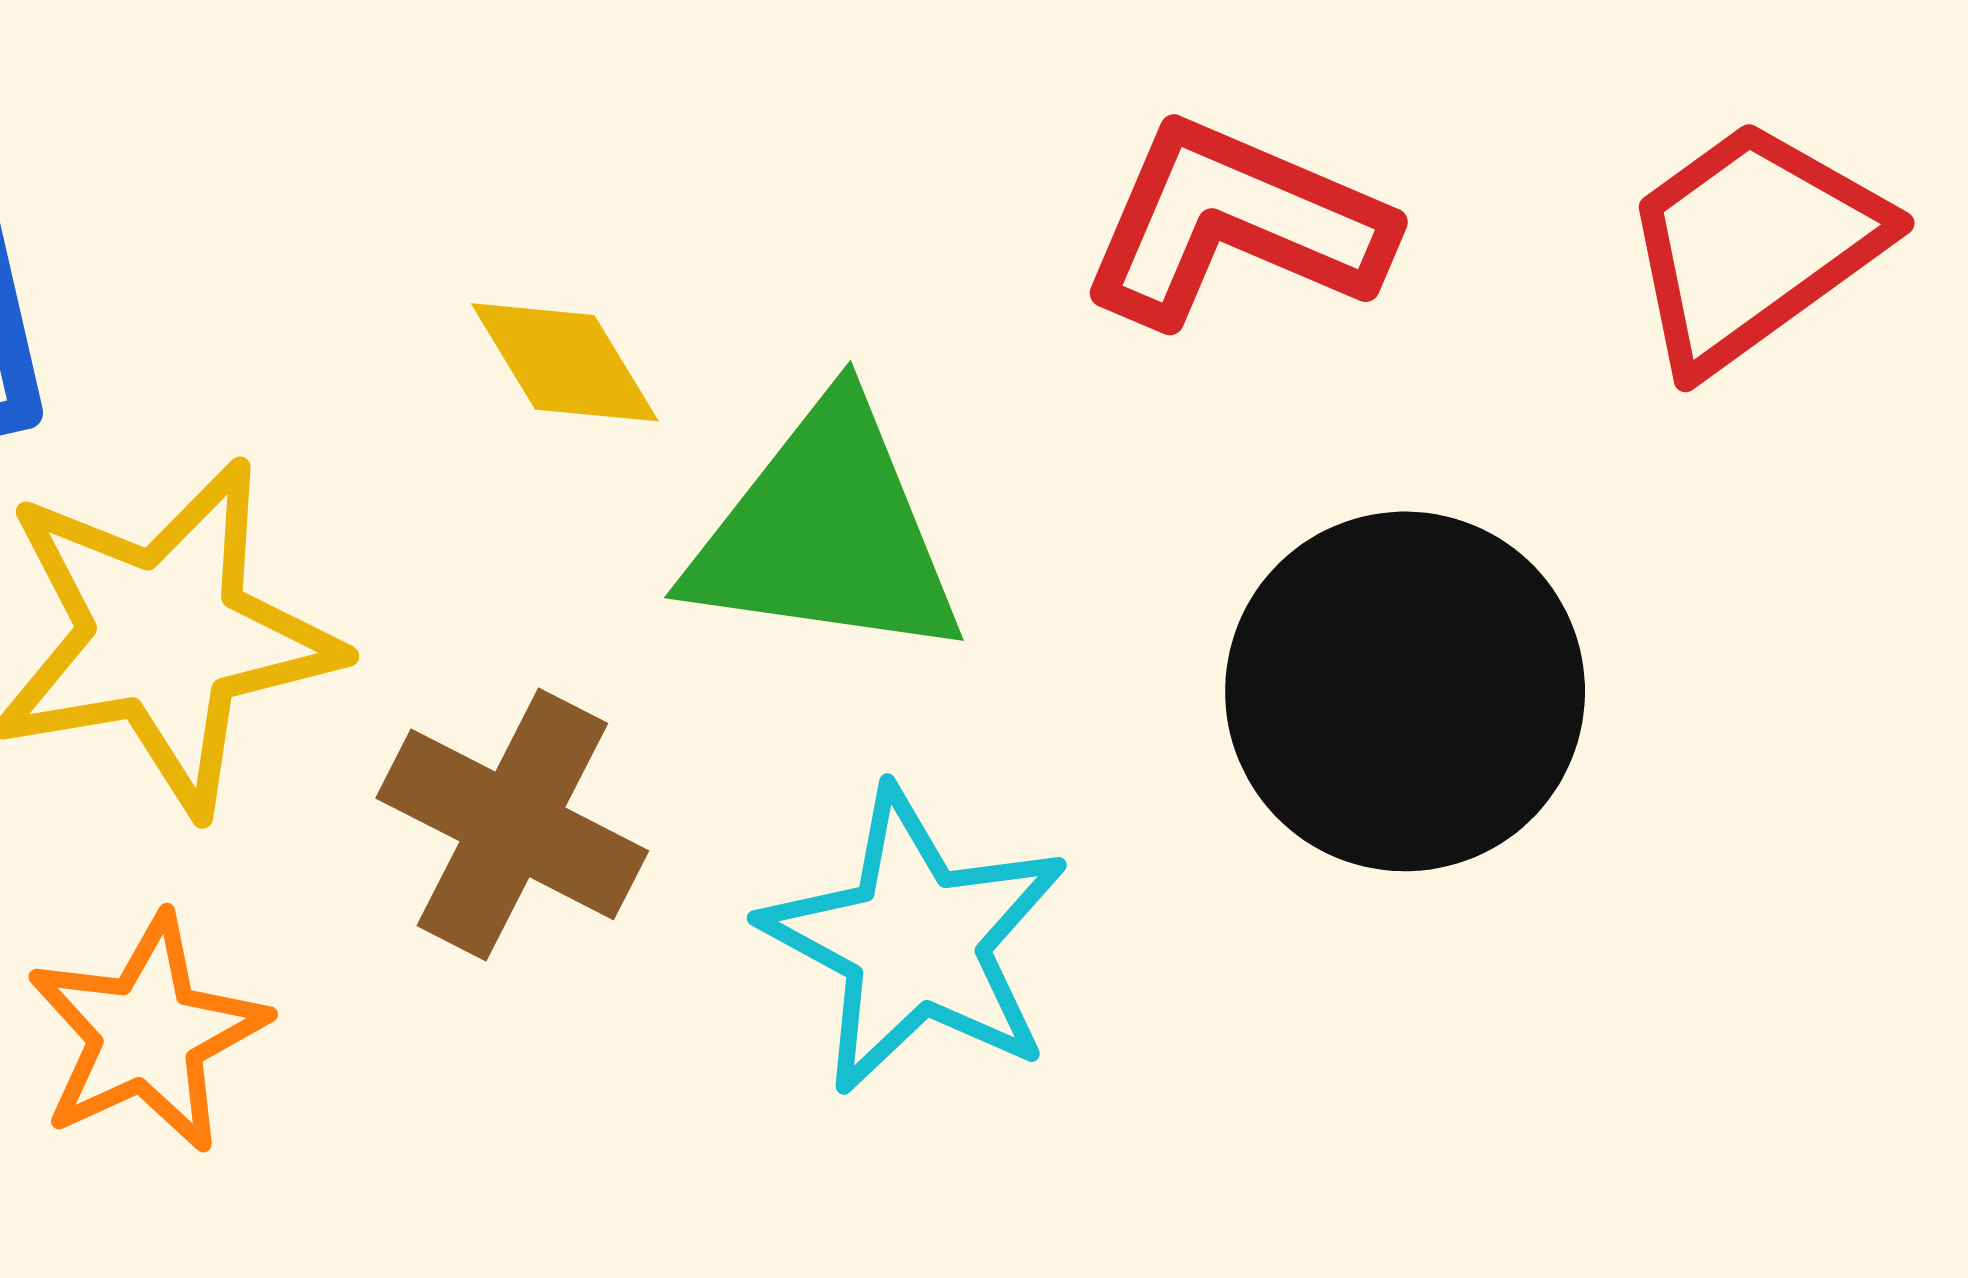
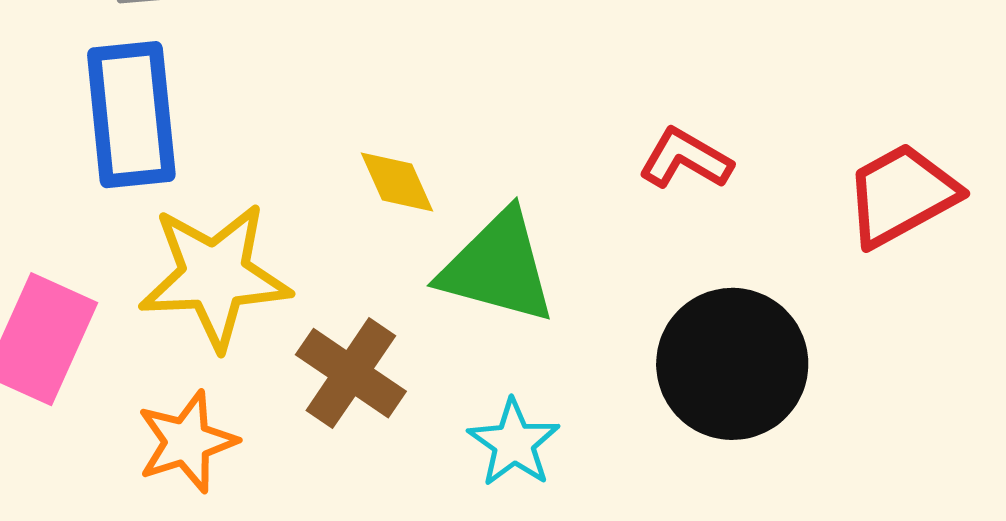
red L-shape: (1235, 224) -> (685, 159), size x0.7
cyan star: (915, 941) -> (514, 443), size x0.7

